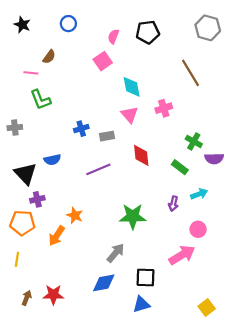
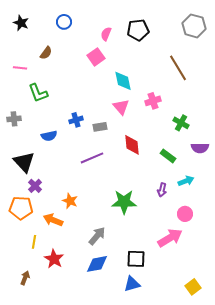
pink line: (31, 73) -> (20, 68), moved
green cross: (194, 141) -> (181, 123), moved
blue semicircle: (52, 160) -> (49, 136), moved
purple cross: (37, 199) -> (35, 186), turned -32
orange arrow: (57, 236) -> (53, 220), turned 78
gray arrow: (116, 253) -> (97, 236), moved
yellow line: (17, 259) -> (34, 242), moved
red star: (53, 295) -> (54, 259), moved, turned 30

